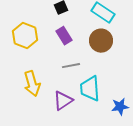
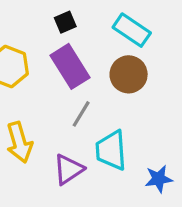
purple rectangle: (64, 36) -> (70, 66), size x1.5
gray line: (71, 66) -> (81, 114), turned -48

